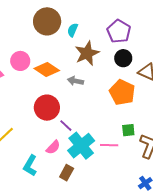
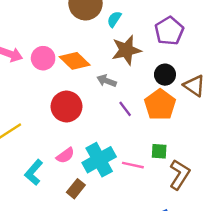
black circle: (123, 58) -> (165, 75), moved
pink circle: (20, 61) -> (43, 58), moved
purple line: (66, 126) -> (125, 109), moved

